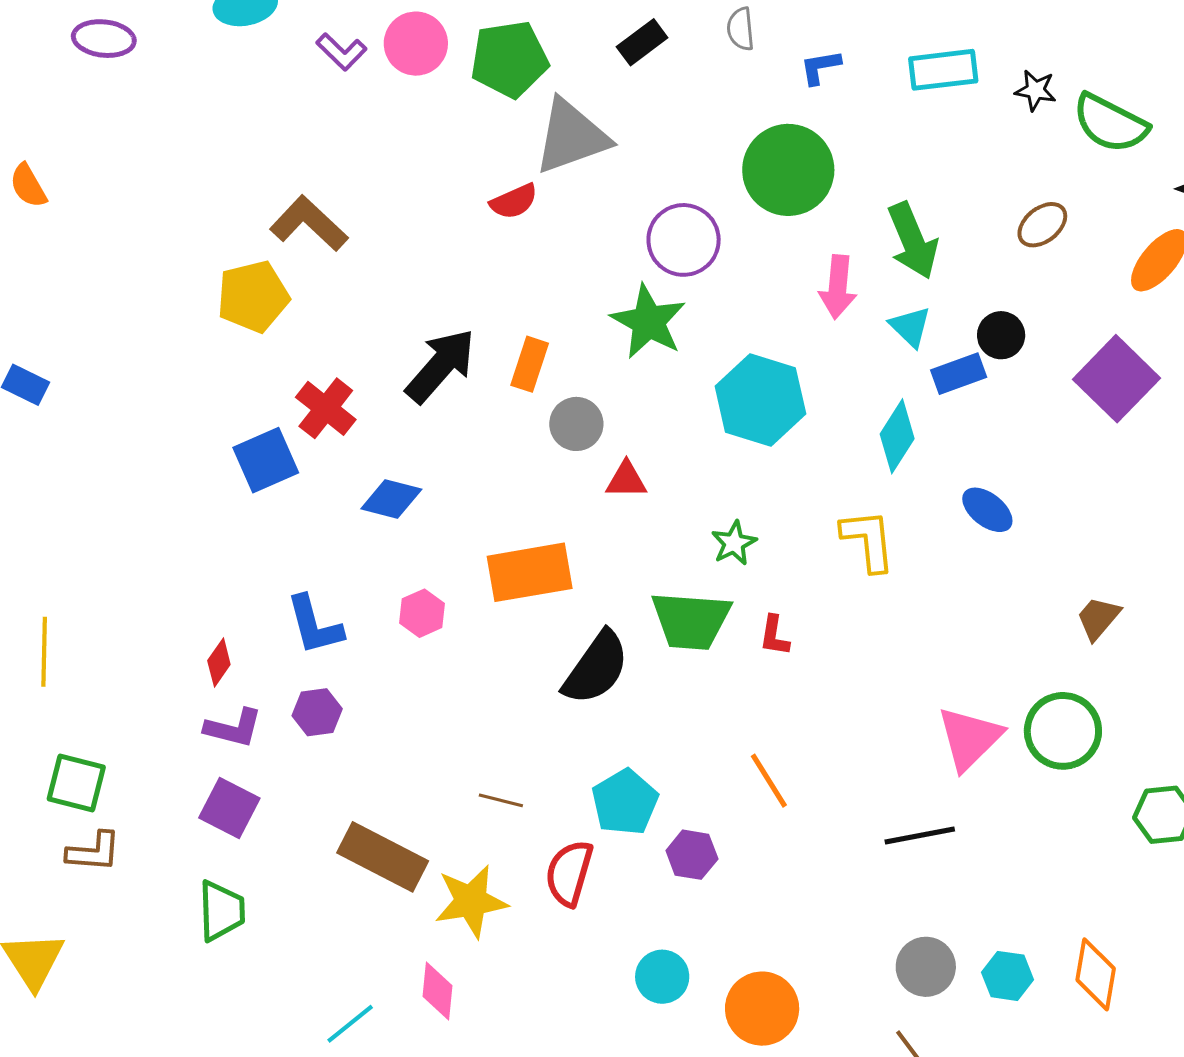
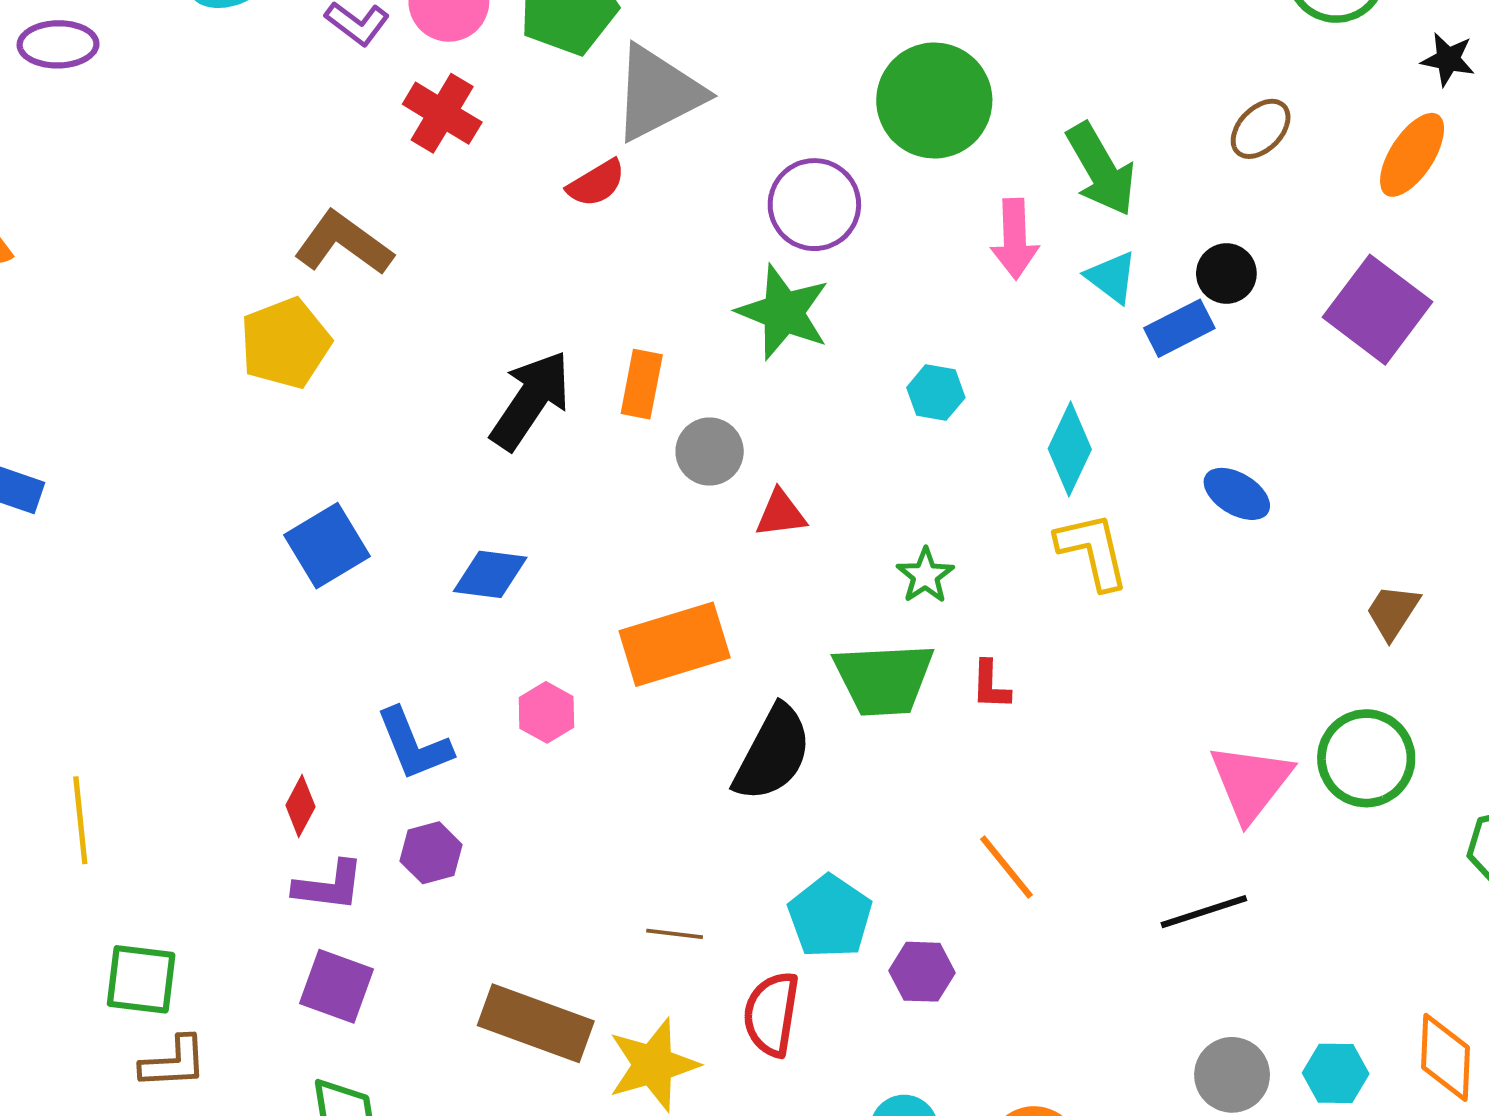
cyan hexagon: (760, 400) -> (936, 393), size x0.5
red cross: (326, 408) -> (442, 113), moved
cyan diamond: (897, 436) -> (1070, 449), moved

